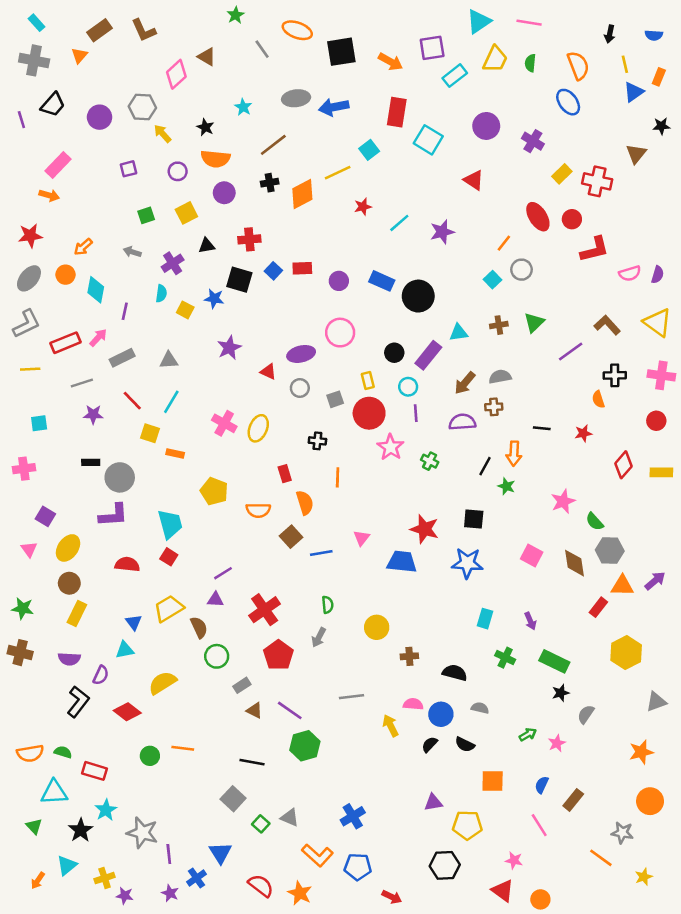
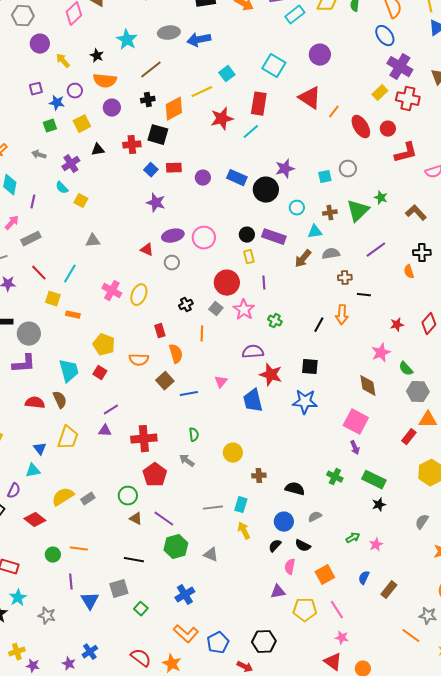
gray hexagon: (142, 107) -> (23, 16), moved
cyan star: (243, 107) -> (127, 40), size x1.5
red rectangle: (397, 112) -> (259, 104), moved
purple circle: (100, 117) -> (40, 44), moved
purple cross: (533, 141) -> (400, 67), moved, size x1.4
red triangle: (474, 180) -> (310, 98), size x1.4
red star: (363, 207) -> (222, 119), size x1.6
purple star: (442, 232) -> (285, 169), moved
orange line: (504, 243) -> (334, 112), moved
black square: (239, 280) -> (158, 135), moved
cyan square: (493, 280) -> (325, 177), turned 32
cyan semicircle: (161, 294) -> (62, 188), turned 128
blue star: (214, 299) -> (57, 103), moved
green triangle: (534, 322) -> (358, 211), size x1.4
pink circle: (340, 333) -> (204, 238), moved
cyan triangle: (459, 333) -> (315, 232), moved
purple star: (229, 348) -> (156, 203), moved, turned -30
purple line: (571, 351) -> (376, 250), moved
purple rectangle: (428, 355) -> (274, 237), turned 70
gray triangle: (169, 360) -> (93, 241), moved
yellow rectangle: (368, 380) -> (249, 257), moved
cyan circle: (408, 387) -> (297, 208), moved
gray square: (335, 399) -> (216, 309), moved, turned -32
brown cross: (494, 407) -> (345, 278), moved
purple semicircle: (462, 422) -> (253, 352), moved
red star: (583, 433) -> (397, 325), moved
black cross: (317, 441) -> (186, 305), turned -32
green star: (506, 486) -> (381, 198), moved
pink square: (532, 556) -> (356, 422), moved, size x1.4
red square: (169, 557) -> (100, 373), moved
blue trapezoid: (402, 562) -> (253, 401), turned -110
brown diamond: (574, 563) -> (368, 386), moved
yellow trapezoid: (169, 608) -> (68, 438), turned 140
red cross: (265, 610) -> (144, 439), turned 30
cyan rectangle: (485, 619) -> (241, 505), moved
brown semicircle: (199, 627) -> (60, 400), moved
gray arrow: (319, 637) -> (187, 461), turned 98
green circle: (217, 656) -> (128, 496), moved
gray rectangle: (242, 685) -> (88, 499), moved
pink semicircle: (413, 704) -> (290, 567), moved, turned -84
gray semicircle: (480, 708) -> (315, 517), turned -40
gray semicircle: (586, 714) -> (422, 522), moved
orange square: (493, 781) -> (325, 575), turned -30
gray square: (233, 799) -> (119, 589), turned 30
blue cross: (353, 816) -> (185, 595), moved
gray triangle: (290, 818) -> (211, 555), moved
pink line: (539, 825) -> (337, 610), moved
gray star: (142, 833) -> (47, 616), size x0.7
blue triangle: (220, 853) -> (90, 601), moved
purple line: (169, 854) -> (71, 582), moved
black hexagon: (445, 865) -> (264, 642), moved
blue pentagon: (358, 867) -> (218, 643), turned -30

